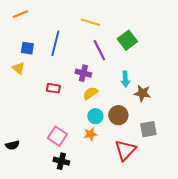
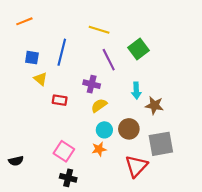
yellow triangle: (18, 68) -> (40, 79), moved
gray square: (148, 129) -> (161, 144), size x1.4

